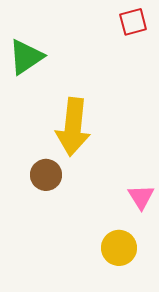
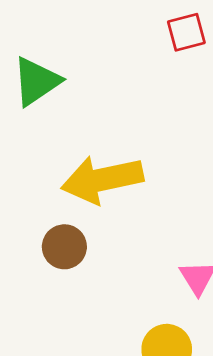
yellow arrow: (73, 127) -> (102, 179), turned 72

